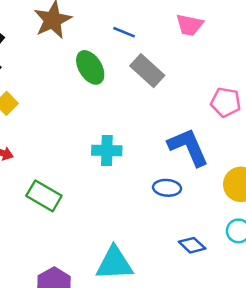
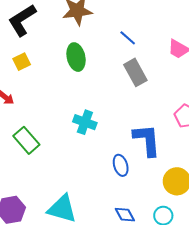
green ellipse: (90, 67) -> (76, 57), moved
blue ellipse: (167, 188) -> (121, 165), turned 50

